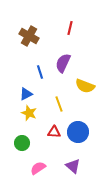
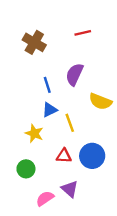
red line: (70, 28) -> (83, 33), turned 64
blue triangle: (26, 94) -> (50, 110), moved
purple triangle: (73, 166) -> (70, 189), moved

